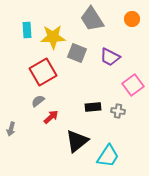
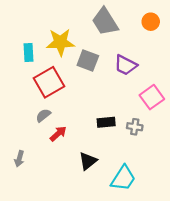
cyan rectangle: (27, 30) -> (28, 53), moved
gray arrow: (11, 129) -> (19, 159), moved
black triangle: (77, 141) -> (88, 161), size x0.7

